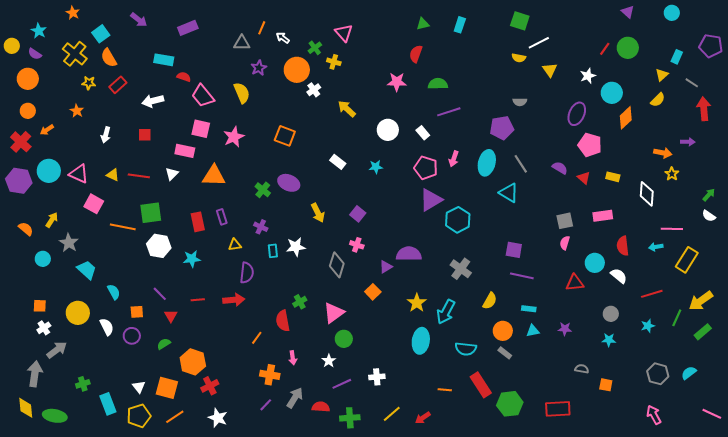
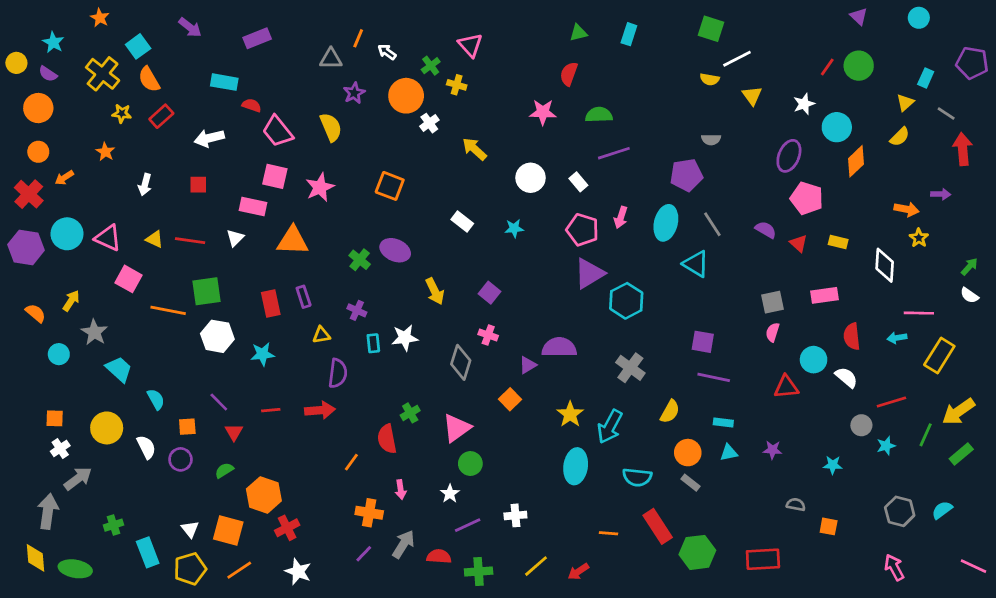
gray circle: (611, 314) -> (861, 425), moved

